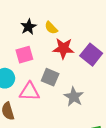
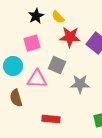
gray star: (74, 97) -> (80, 84), turned -30

